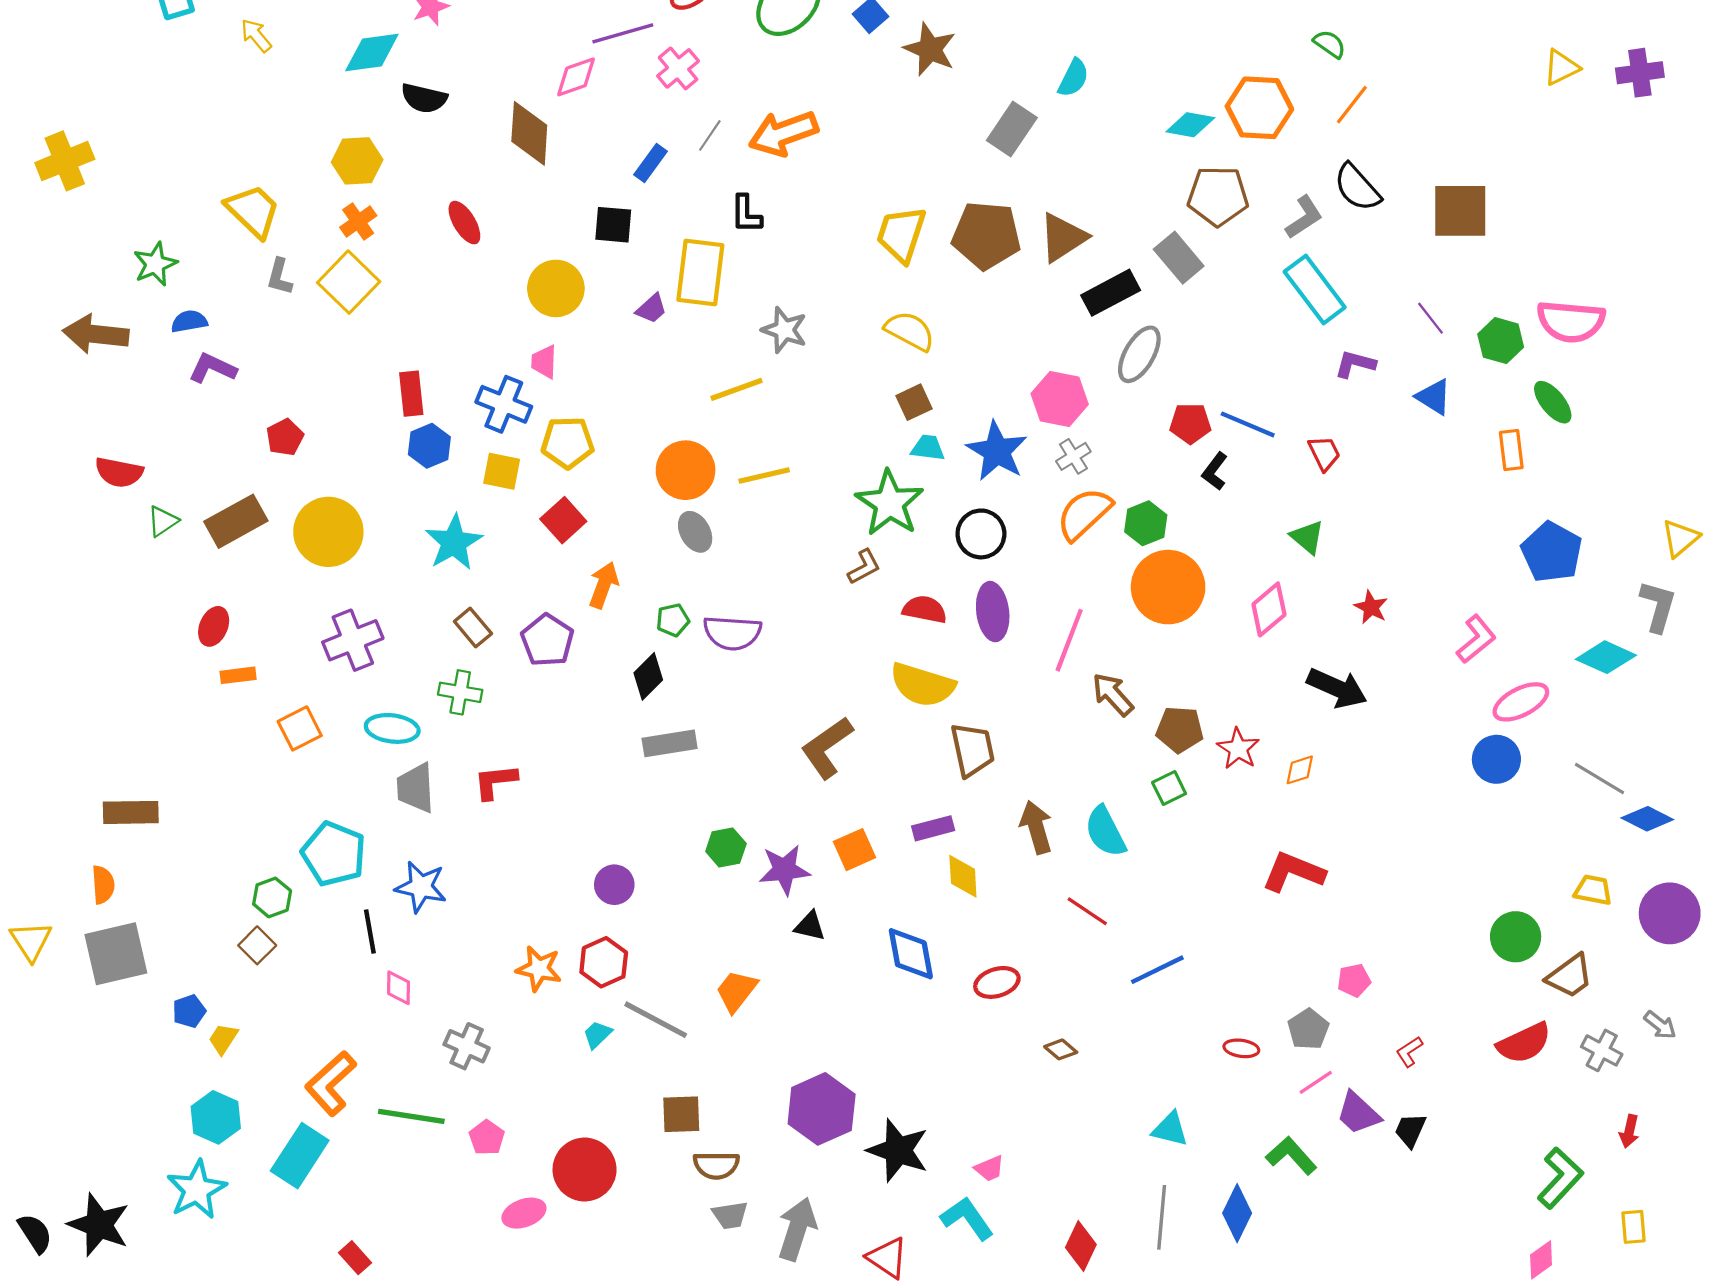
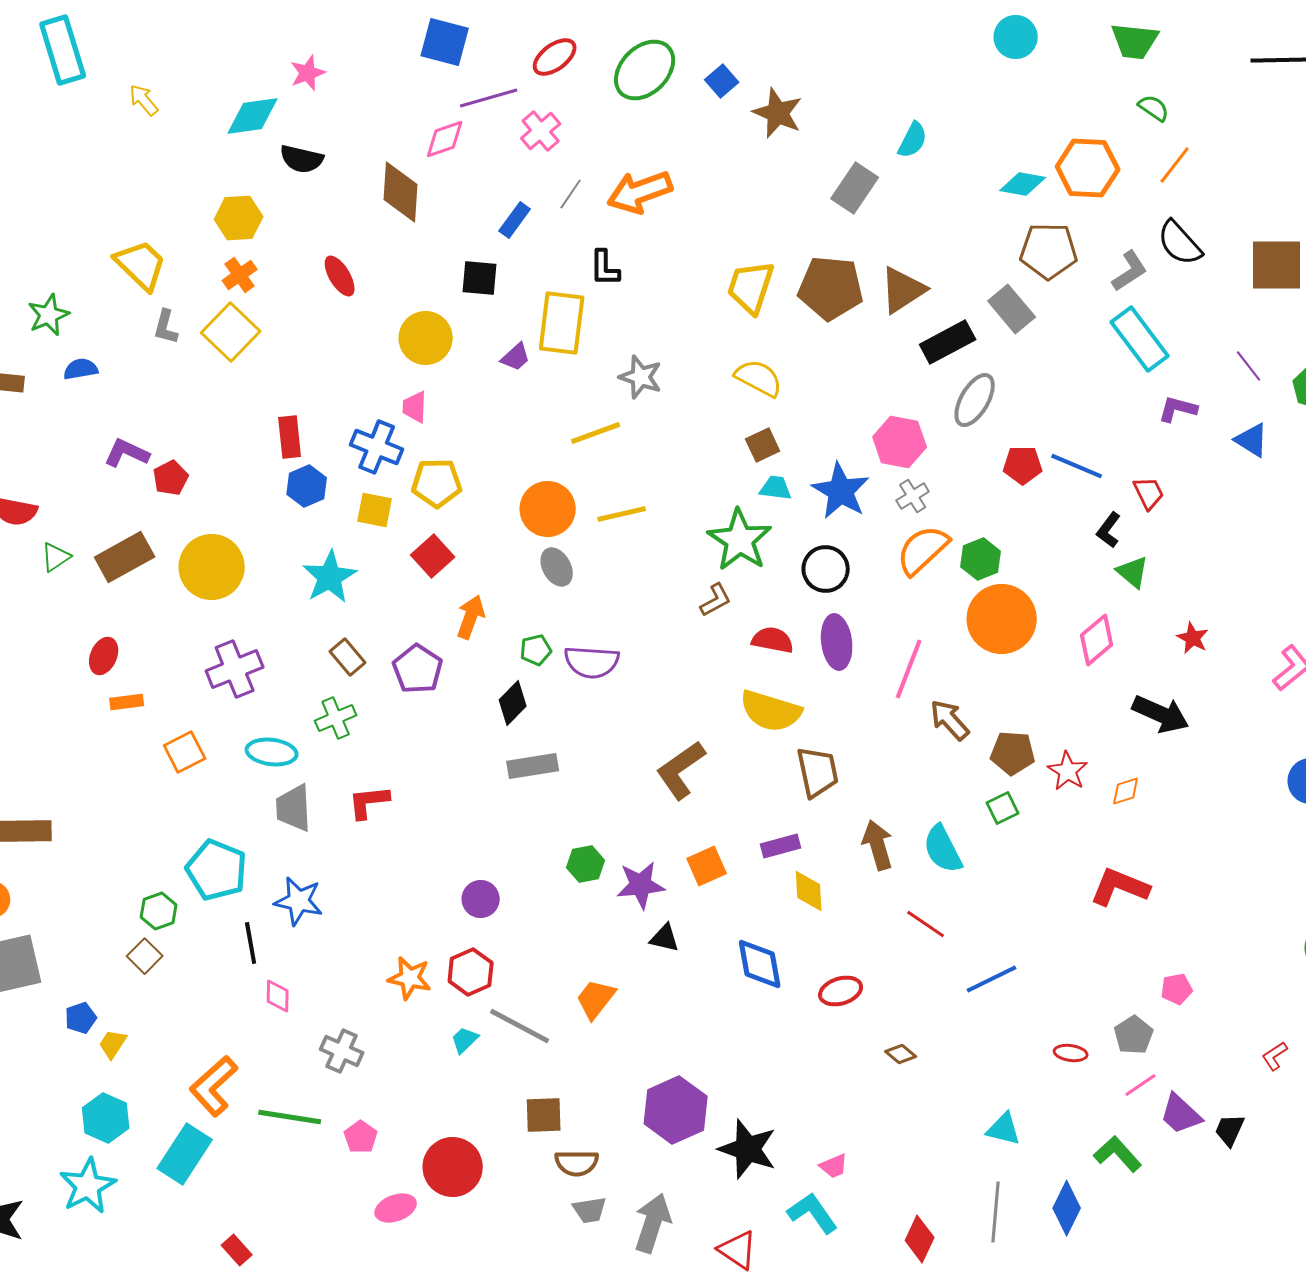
purple L-shape: (213, 368) -> (127, 453), moved
black L-shape: (1215, 471) -> (1109, 530), moved
green cross: (460, 692) -> (336, 718), turned -33
red L-shape: (1409, 1052) -> (1275, 1056), moved

